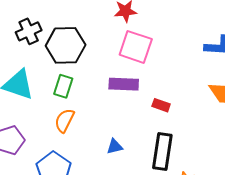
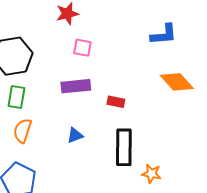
pink square: (136, 47) -> (82, 48), size x0.6
blue triangle: (115, 147) -> (75, 135), moved

